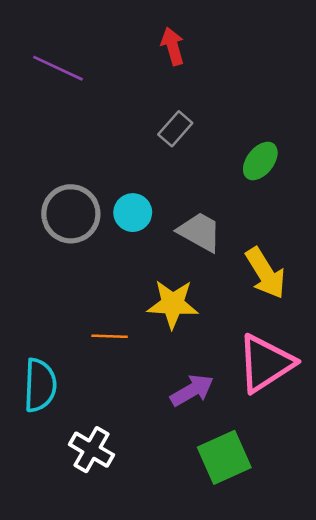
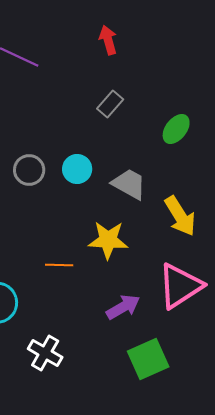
gray circle: (71, 214) -> (29, 170), size x0.7

